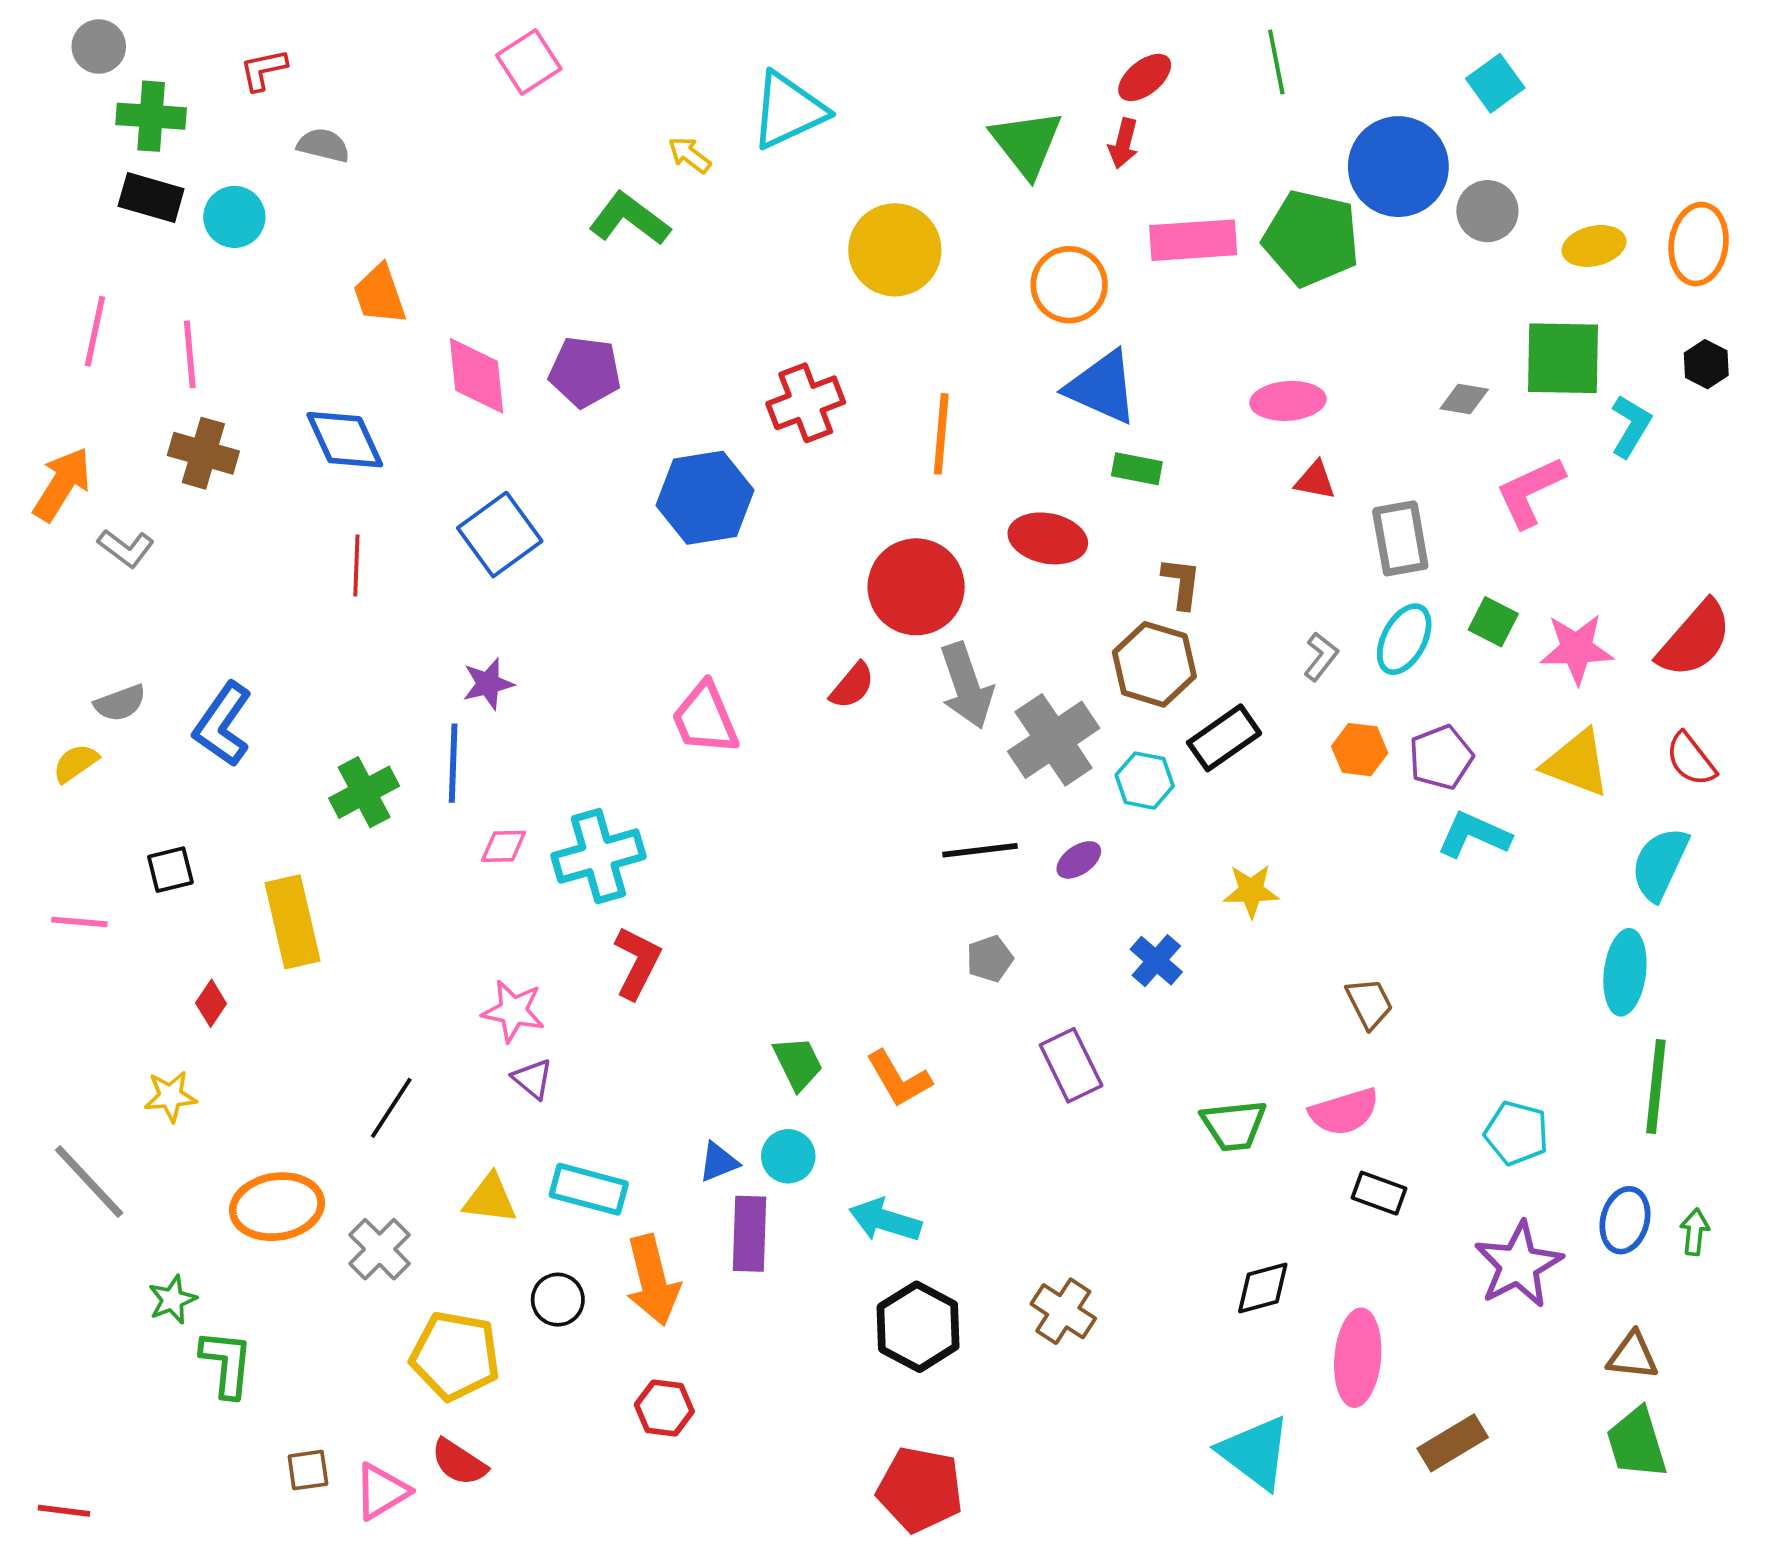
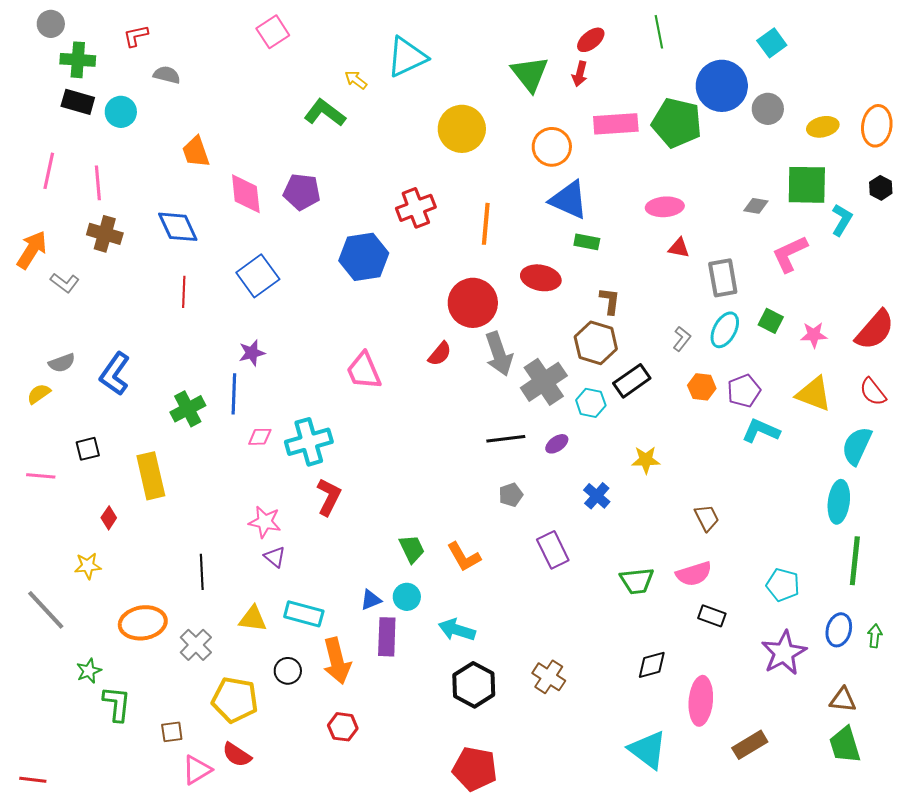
pink star: (1577, 649) -> (814, 335), size x0.7
black line: (391, 1108) -> (202, 572), turned -36
brown square: (308, 1470) -> (172, 732), moved

